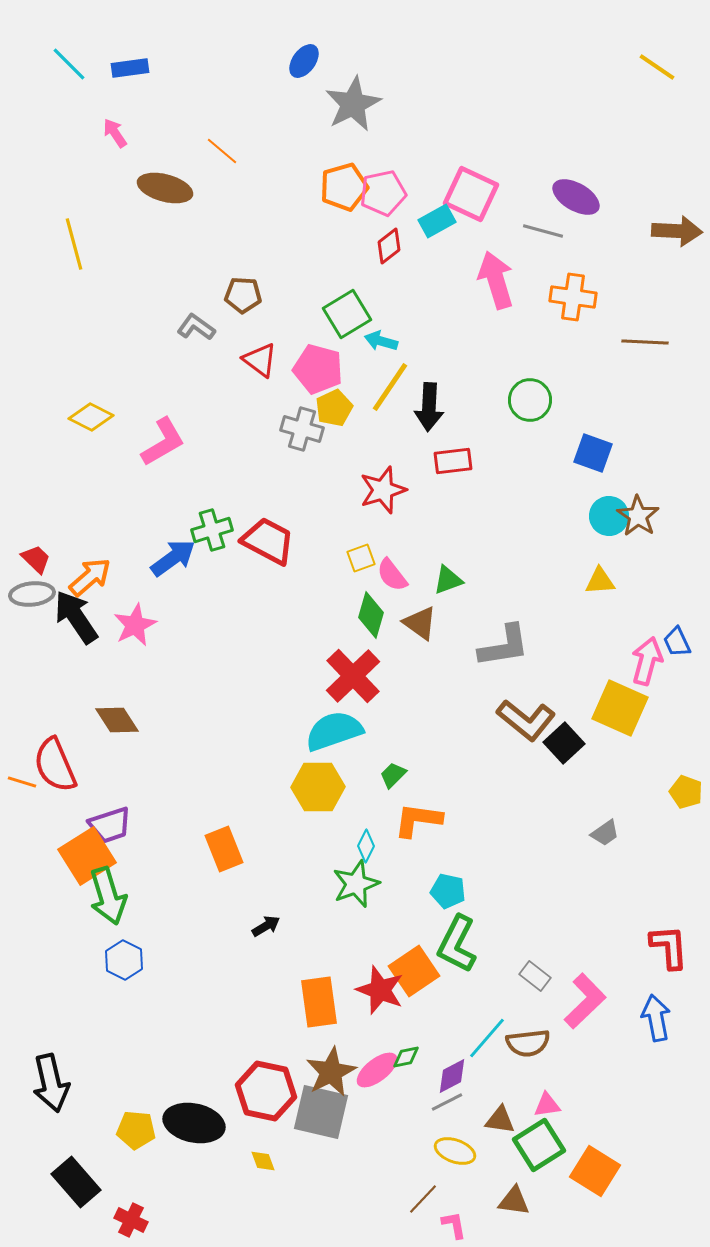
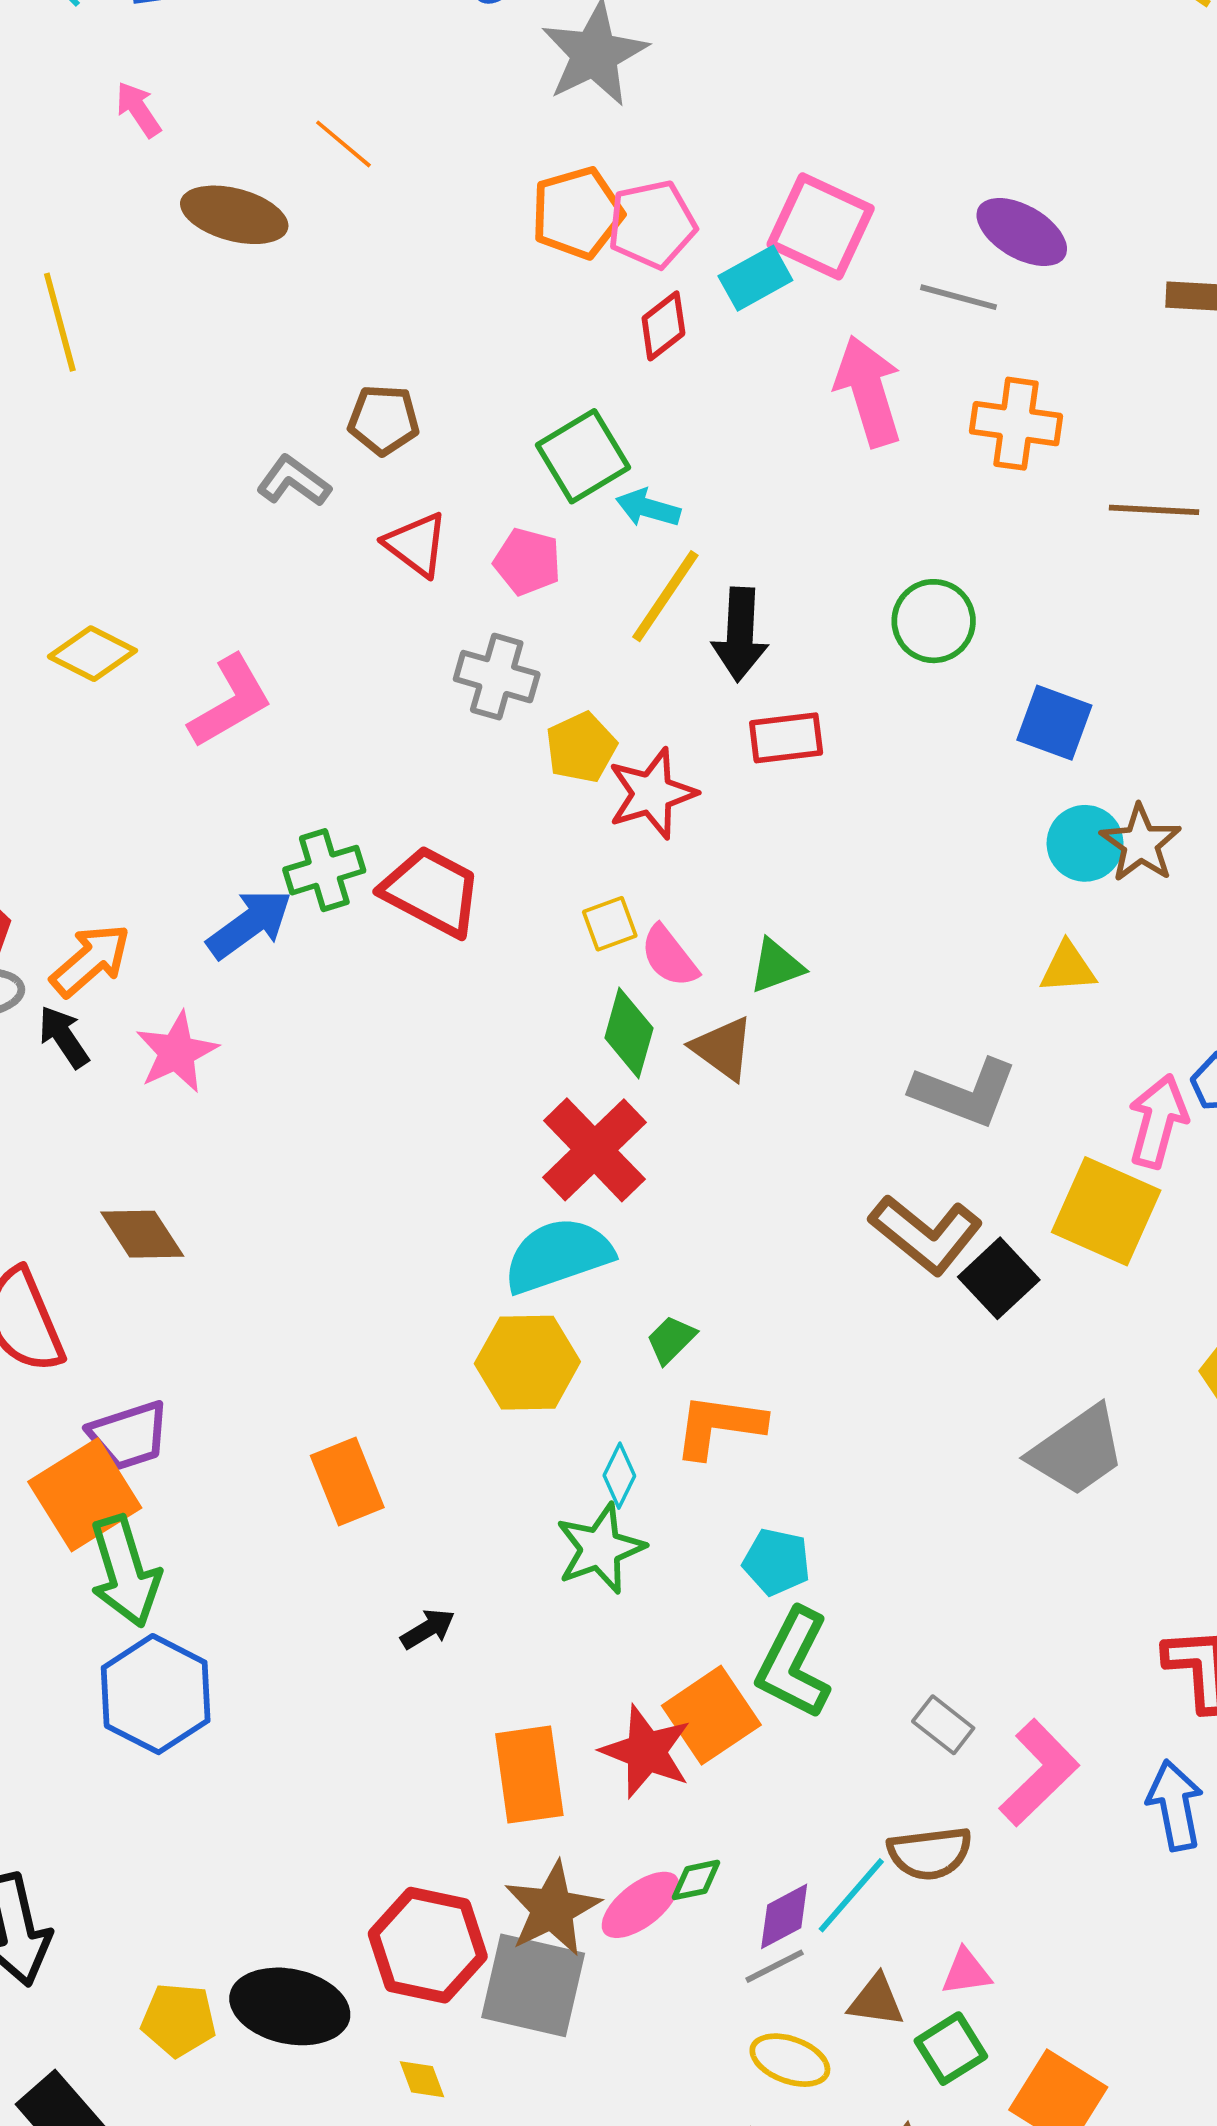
pink pentagon: (318, 369) -> (527, 562), size x0.7
yellow pentagon: (334, 408) -> (581, 747), moved
black arrow: (76, 617) -> (64, 1037), size x0.6
gray L-shape: (504, 646) -> (964, 1092), moved, turned 30
gray trapezoid: (605, 833) -> (1077, 1451), size x1.8
blue hexagon: (124, 960) -> (156, 1694), size x1.5
cyan line: (487, 1038) -> (851, 1895), moved
green square: (539, 1145) -> (951, 2049), size x0.7

